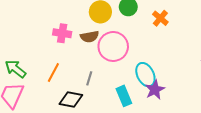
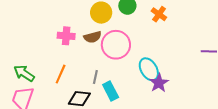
cyan rectangle: (124, 96) -> (111, 91), moved

